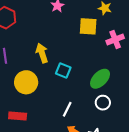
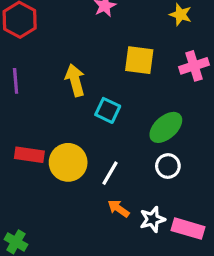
yellow square: (88, 26) -> (139, 60), moved
yellow circle: (26, 82) -> (68, 162), moved
red rectangle: (18, 116) -> (29, 155), moved

